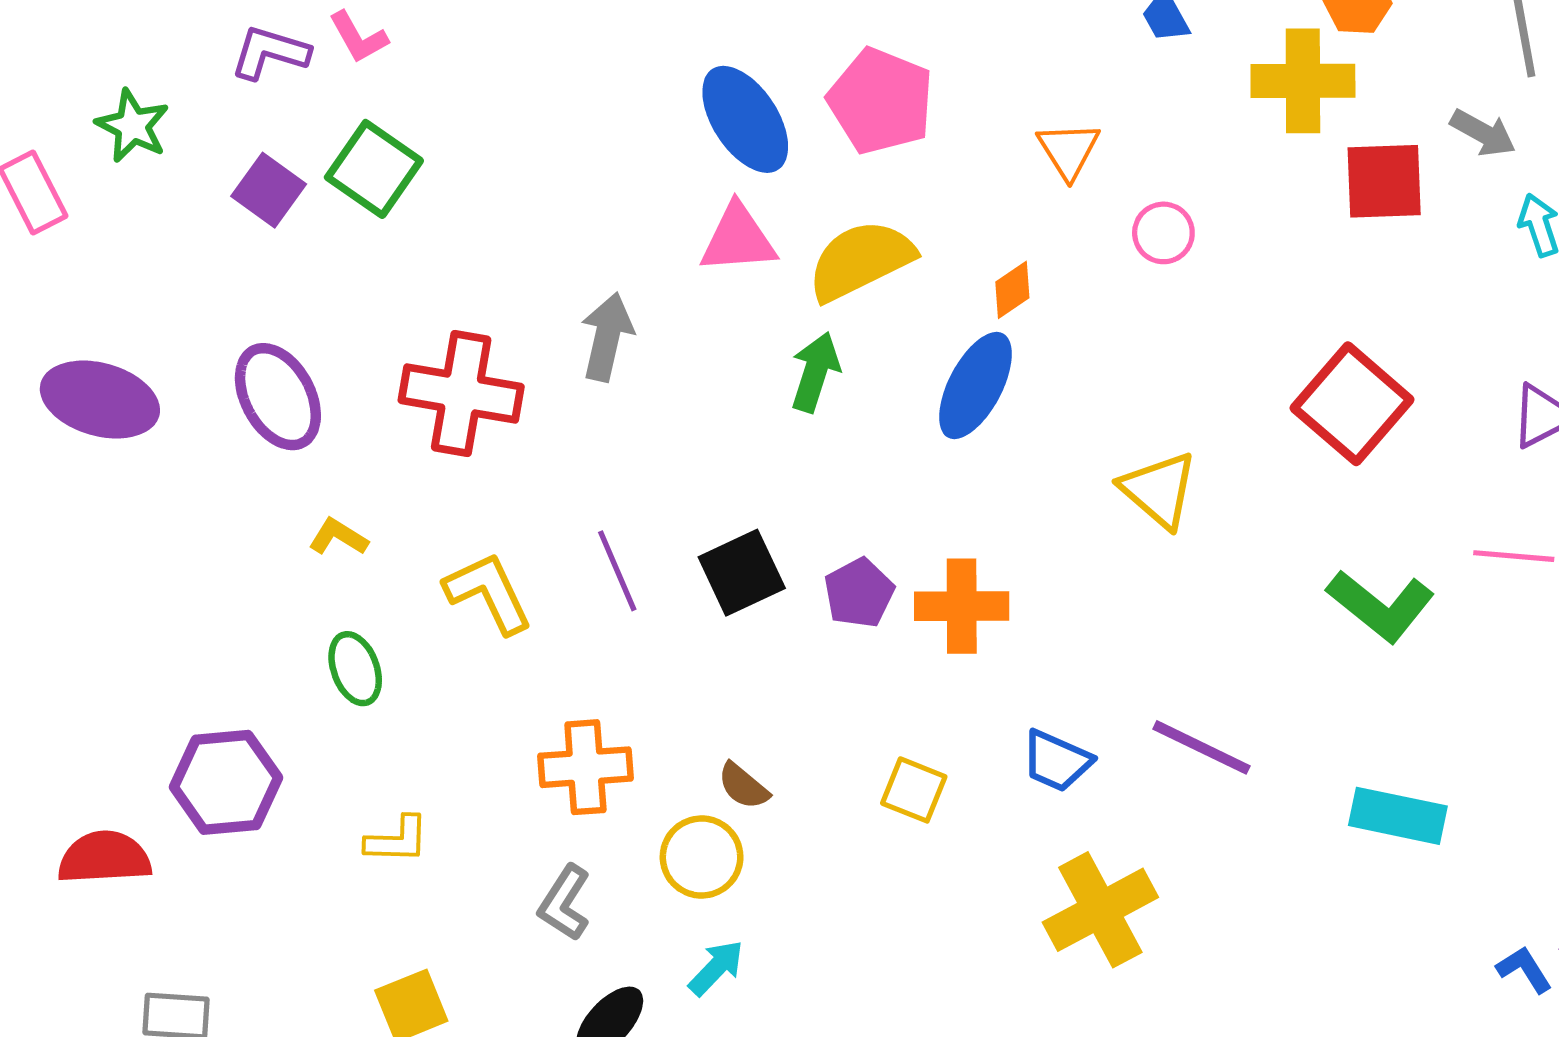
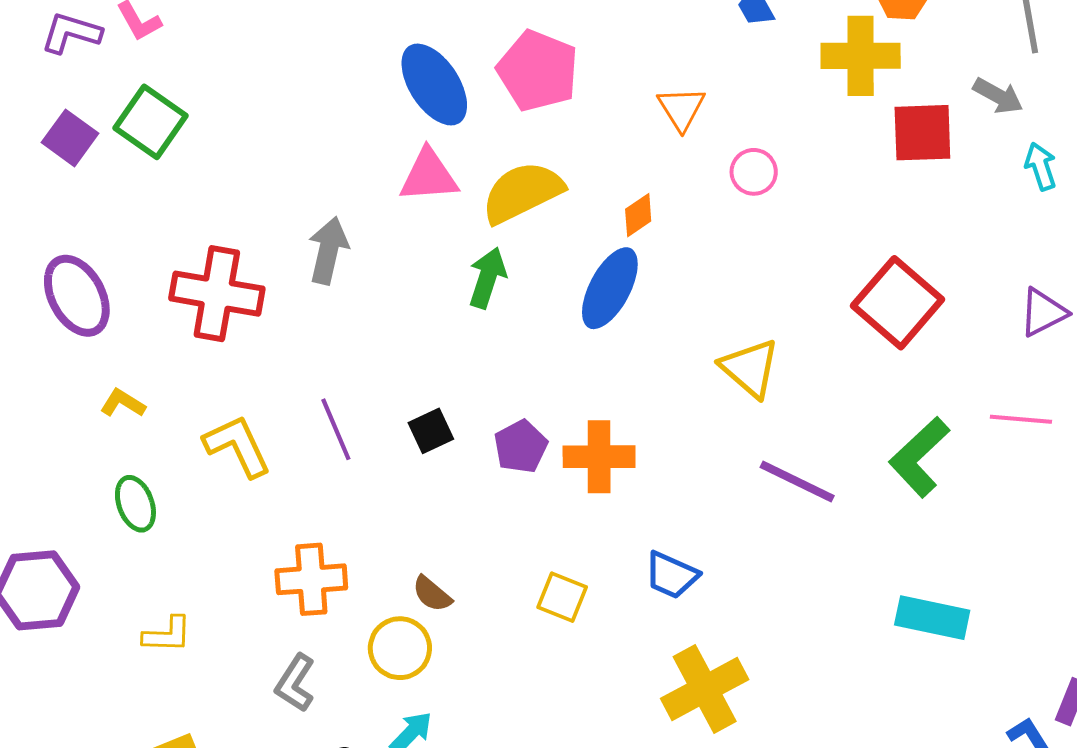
black square: (742, 573) -> (431, 431), size x0.7
green L-shape: (1381, 606) -> (919, 457), turned 98
purple line: (1202, 747) -> (797, 481), moved

